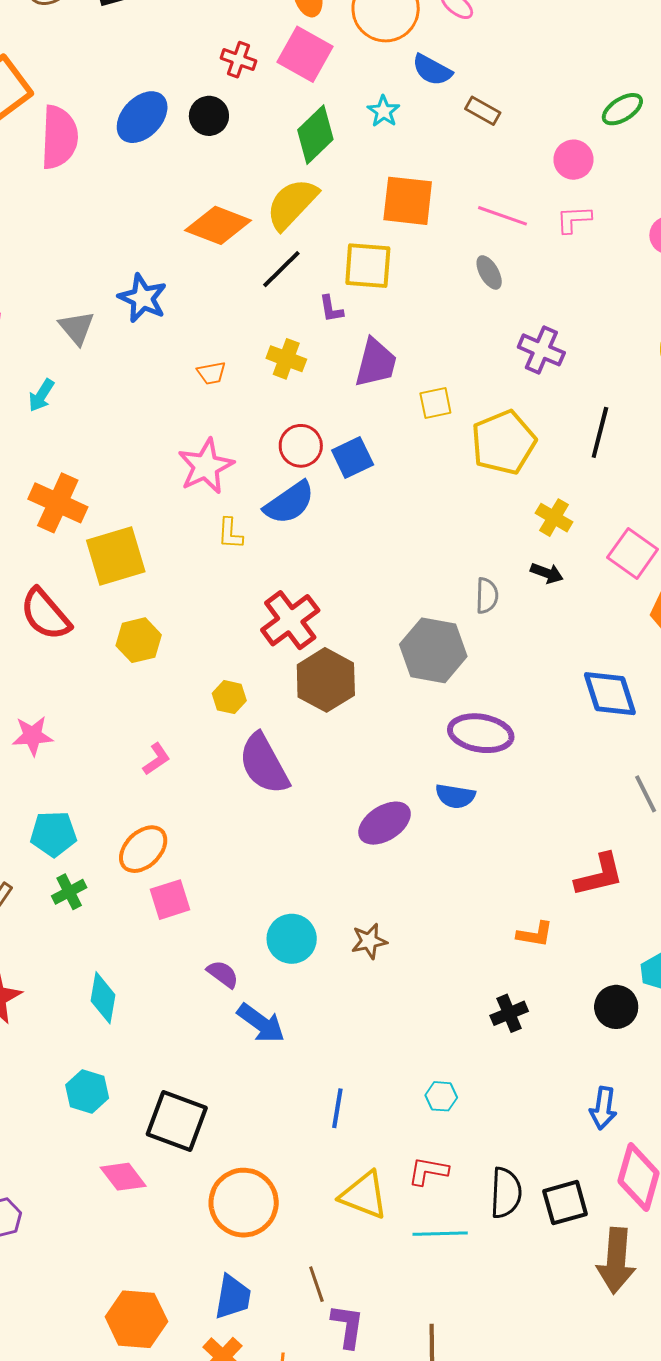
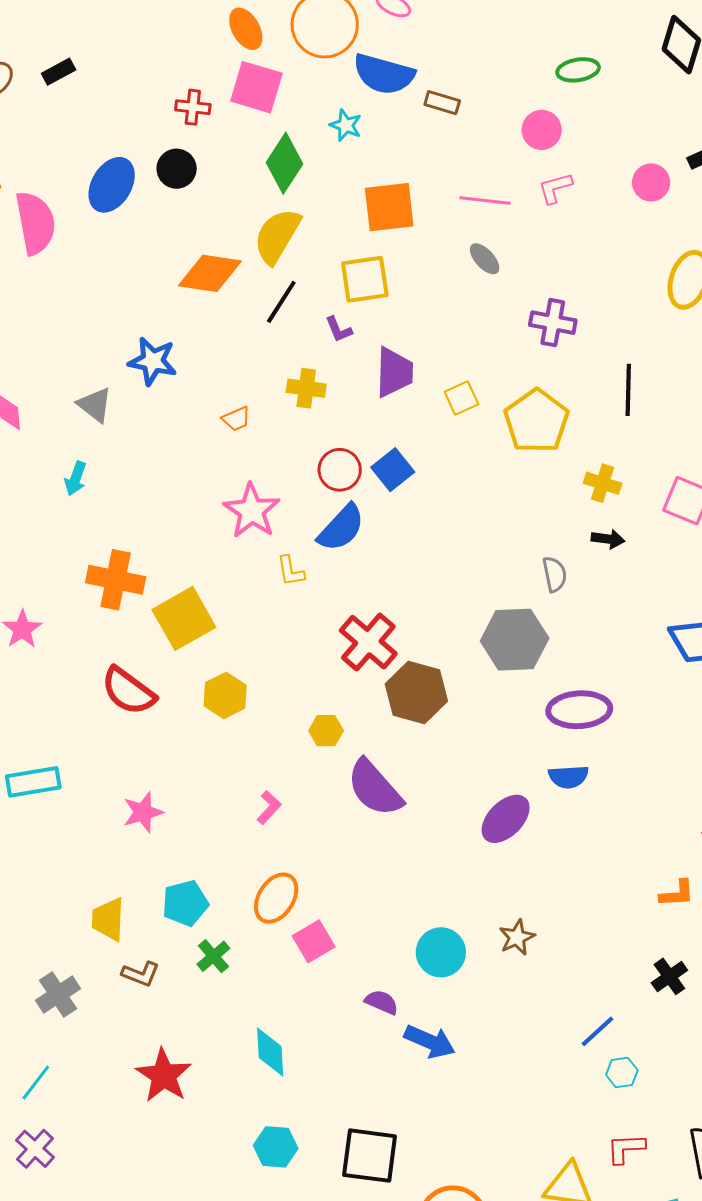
blue semicircle: (432, 70) -> (384, 74), size x1.5
green ellipse: (622, 109) -> (578, 70), turned 36
blue line: (337, 1108) -> (598, 1031), moved, turned 51

